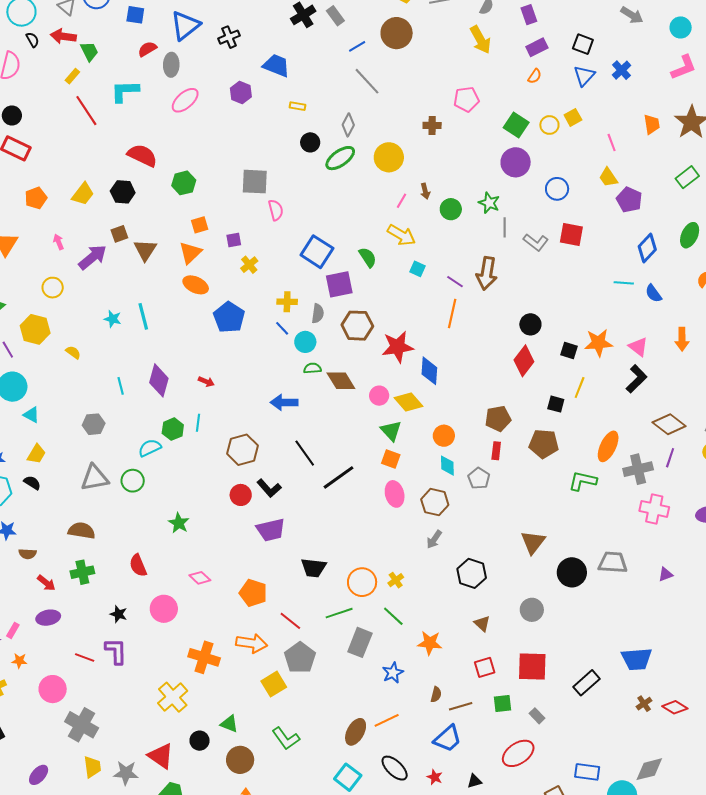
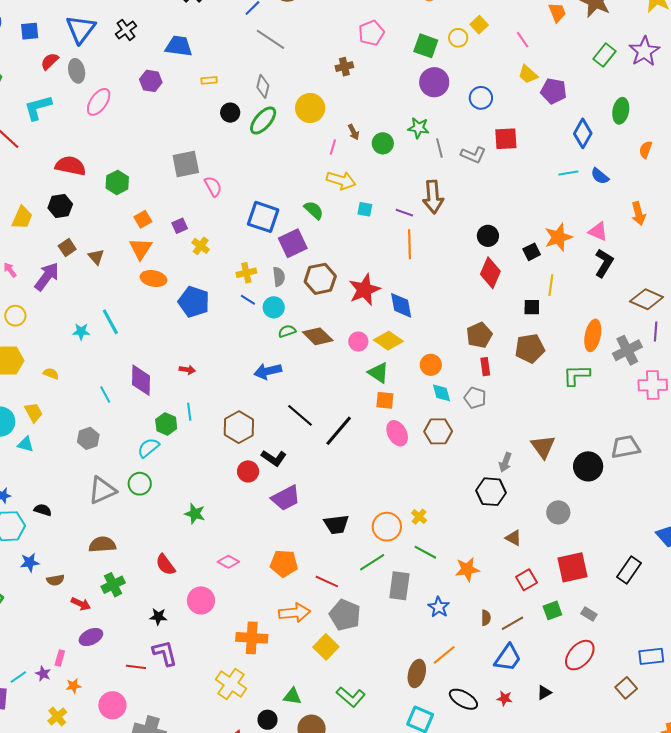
brown triangle: (145, 250) -> (96, 257), size x0.7
black square: (569, 350) -> (532, 252), turned -30
yellow trapezoid: (37, 454) -> (34, 412), moved, turned -45
gray arrow: (434, 539) -> (505, 462), moved

